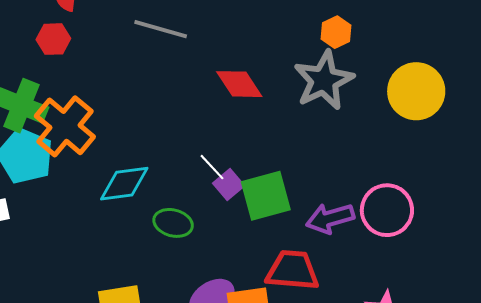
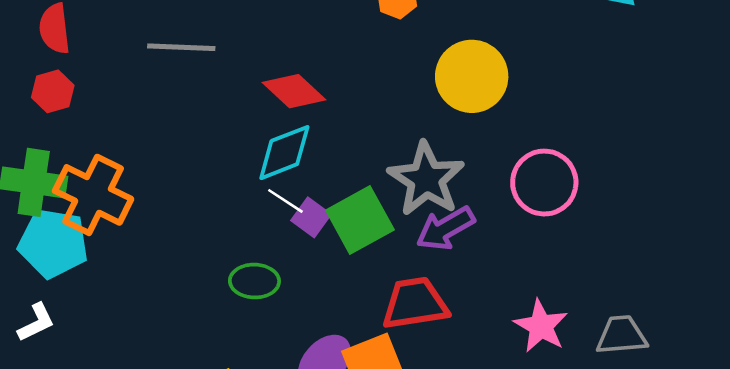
gray star: (324, 80) -> (426, 179), moved
yellow circle: (416, 91) -> (472, 76), moved
cyan diamond: (124, 184) -> (284, 153), moved
pink circle: (387, 210) -> (544, 183), moved

